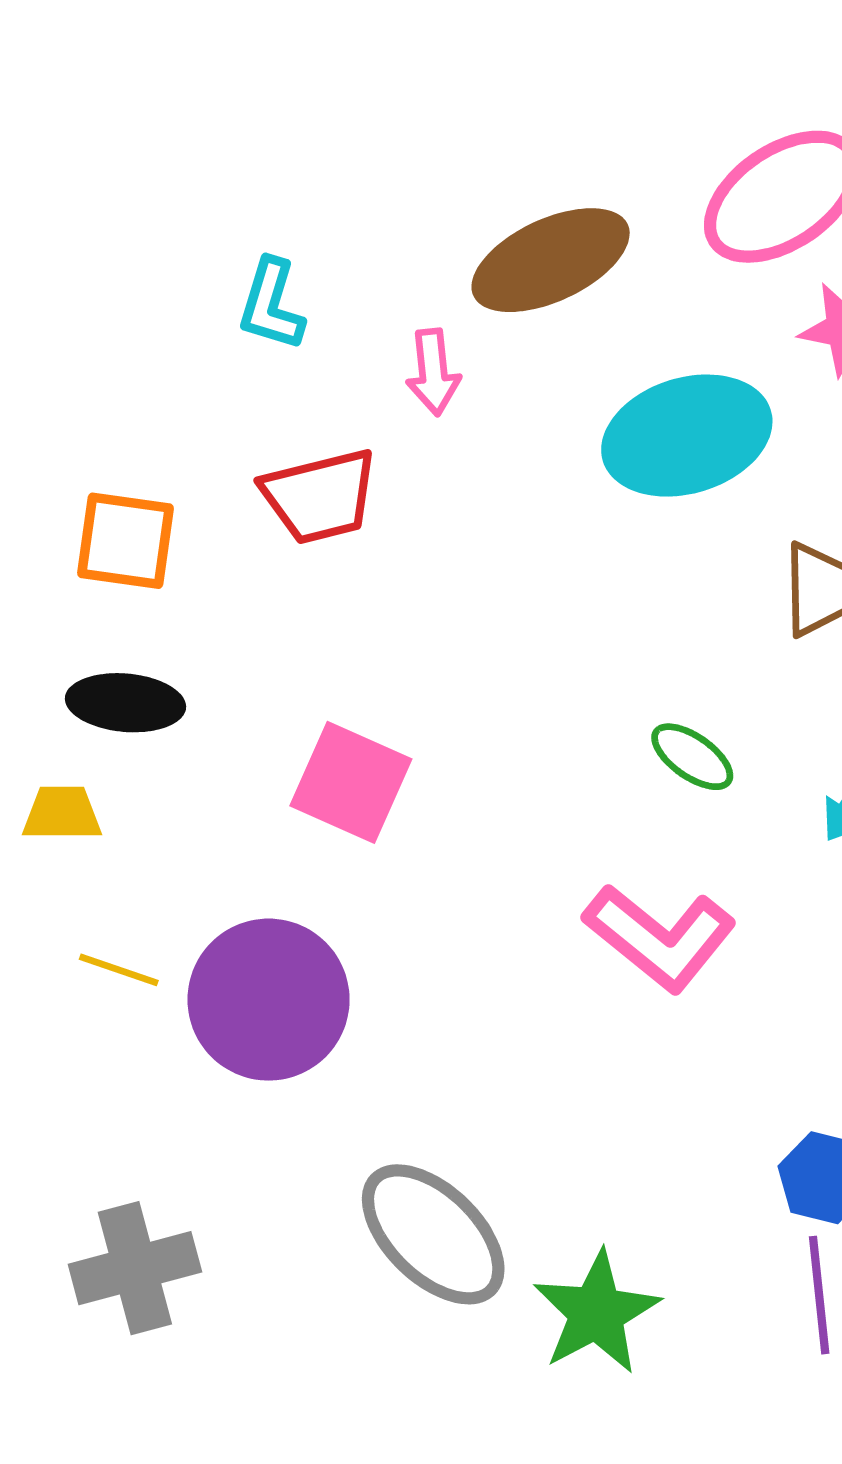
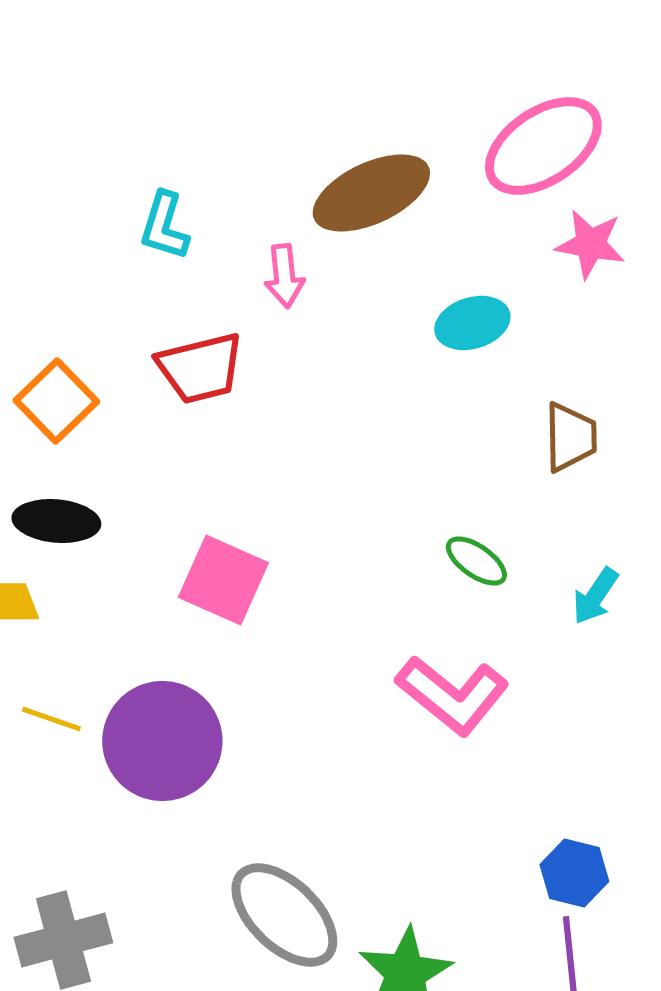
cyan ellipse: (687, 436) -> (472, 323), size x0.6
orange square: (125, 541) -> (56, 401), turned 38

